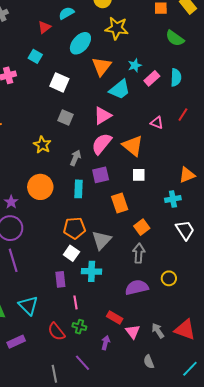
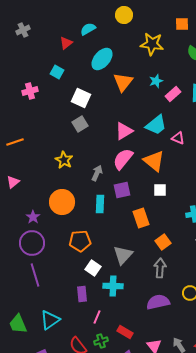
yellow star: (117, 28) -> (152, 44), moved
cyan trapezoid: (120, 89) -> (156, 125), moved
gray square: (65, 118) -> (80, 124), moved, turned 35
orange pentagon: (74, 228) -> (80, 241), moved
pink line: (75, 302) -> (97, 317), turned 32
cyan triangle: (28, 305) -> (50, 320), turned 40
red rectangle: (115, 318) -> (125, 332), moved
green cross: (79, 327) -> (101, 341), turned -32

